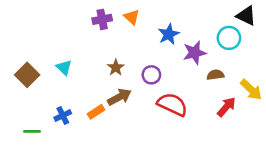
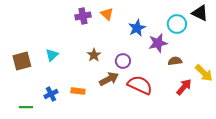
cyan circle: (229, 38) -> (177, 24), moved
cyan triangle: (64, 67) -> (52, 55), turned 32
brown square: (27, 75) -> (22, 61), turned 30
brown arrow: (119, 97) -> (109, 79), moved
orange rectangle: (96, 112) -> (78, 91), turned 40

